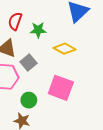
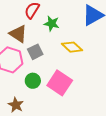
green circle: (29, 100) -> (33, 81), moved

